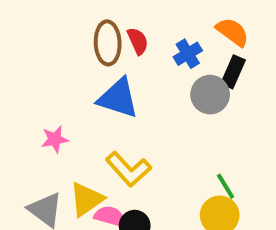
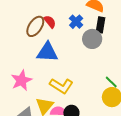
brown ellipse: (108, 43) -> (35, 26), turned 50
pink star: (55, 139) -> (21, 80), size x1.5

